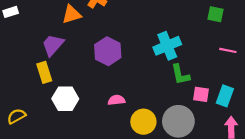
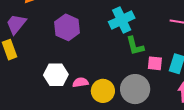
white hexagon: (65, 99) -> (56, 75), moved
pink semicircle: (116, 100) -> (80, 82), moved

